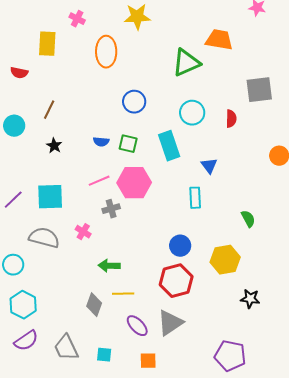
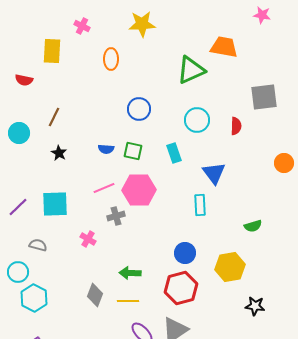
orange ellipse: (106, 52) -> (111, 59), size x0.7
cyan rectangle: (169, 146) -> (174, 153), size x0.7
blue triangle: (209, 166) -> (214, 173), size x1.4
green semicircle: (248, 219) -> (253, 226), turned 102
gray semicircle: (44, 238) -> (38, 245), moved, size x0.6
green arrow: (109, 266) -> (130, 273), moved
cyan hexagon: (23, 305) -> (34, 298), moved
gray diamond: (94, 305) -> (95, 295), moved

